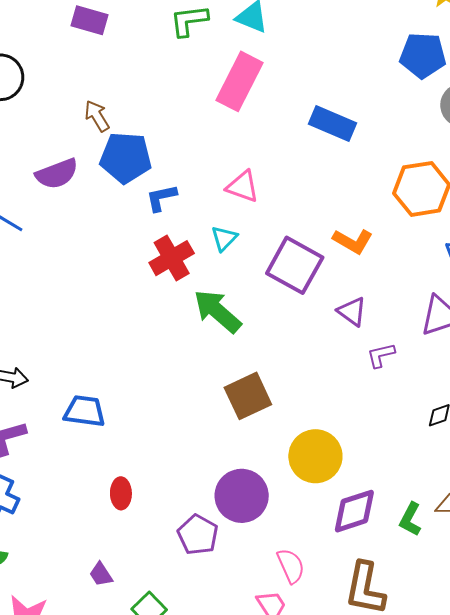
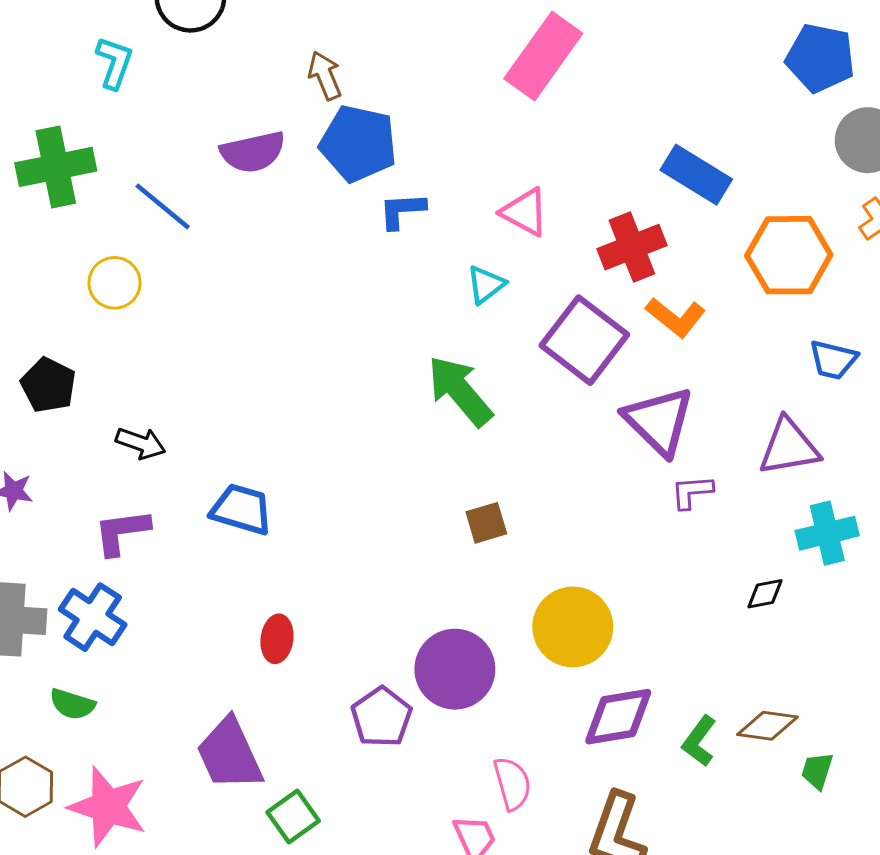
blue rectangle: (332, 123) -> (696, 175), moved
red cross: (172, 258) -> (632, 247), moved
purple triangle: (352, 312) -> (659, 421), size x1.6
brown square: (248, 396) -> (486, 523), size x0.6
purple trapezoid: (101, 574) -> (229, 754), size x2.0

